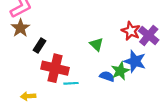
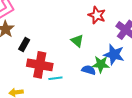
red star: (131, 31) -> (97, 15), moved
green star: (120, 71) -> (101, 64), turned 30

